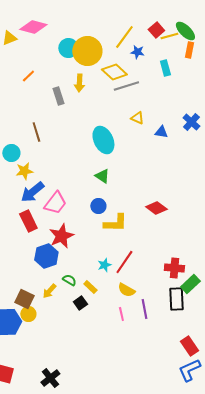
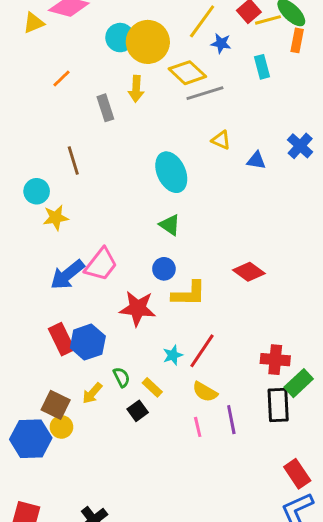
blue arrow: (32, 192) -> (67, 275), moved
red rectangle: (28, 221) -> (61, 339), moved
red star: (61, 236) -> (138, 308), moved, turned 30
green semicircle: (69, 280) -> (122, 377), turned 32

